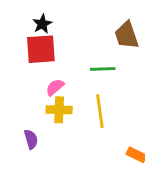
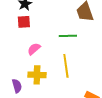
red square: (41, 49) -> (24, 22), size x0.6
yellow cross: (59, 110) -> (37, 75), moved

